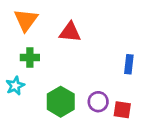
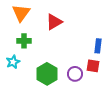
red triangle: (70, 32) -> (54, 22), turned -36
red square: (122, 110) -> (93, 66), moved

